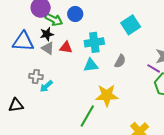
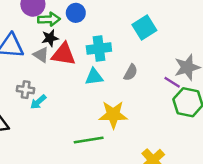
green arrow: (54, 20) -> (49, 19), turned -30
black star: (47, 34) -> (50, 38), moved
red triangle: (66, 47) -> (64, 54), size x1.5
green line: (87, 116) -> (89, 140), turned 50

